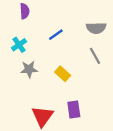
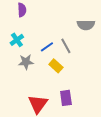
blue line: (56, 35) -> (47, 47), moved
gray line: (95, 56) -> (66, 46), moved

